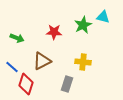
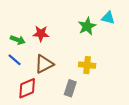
red star: (54, 32) -> (41, 34), moved
blue line: (12, 67) -> (15, 60), moved
red diamond: (26, 84) -> (27, 88), turned 50

